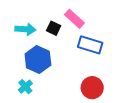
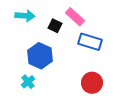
cyan arrow: (25, 29) -> (25, 16), moved

